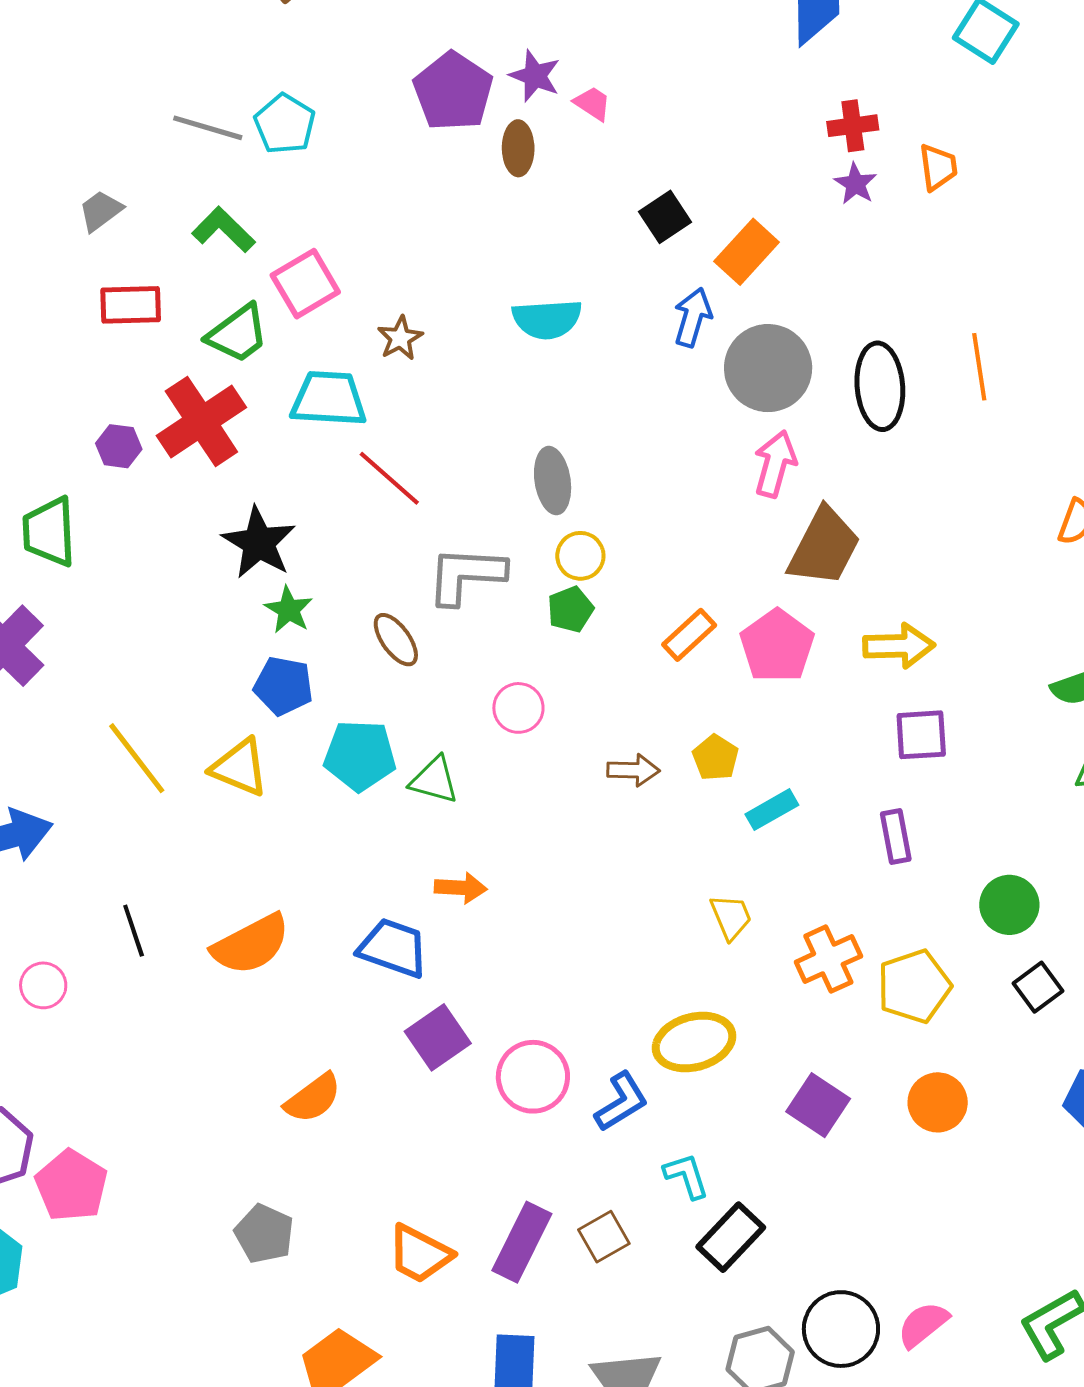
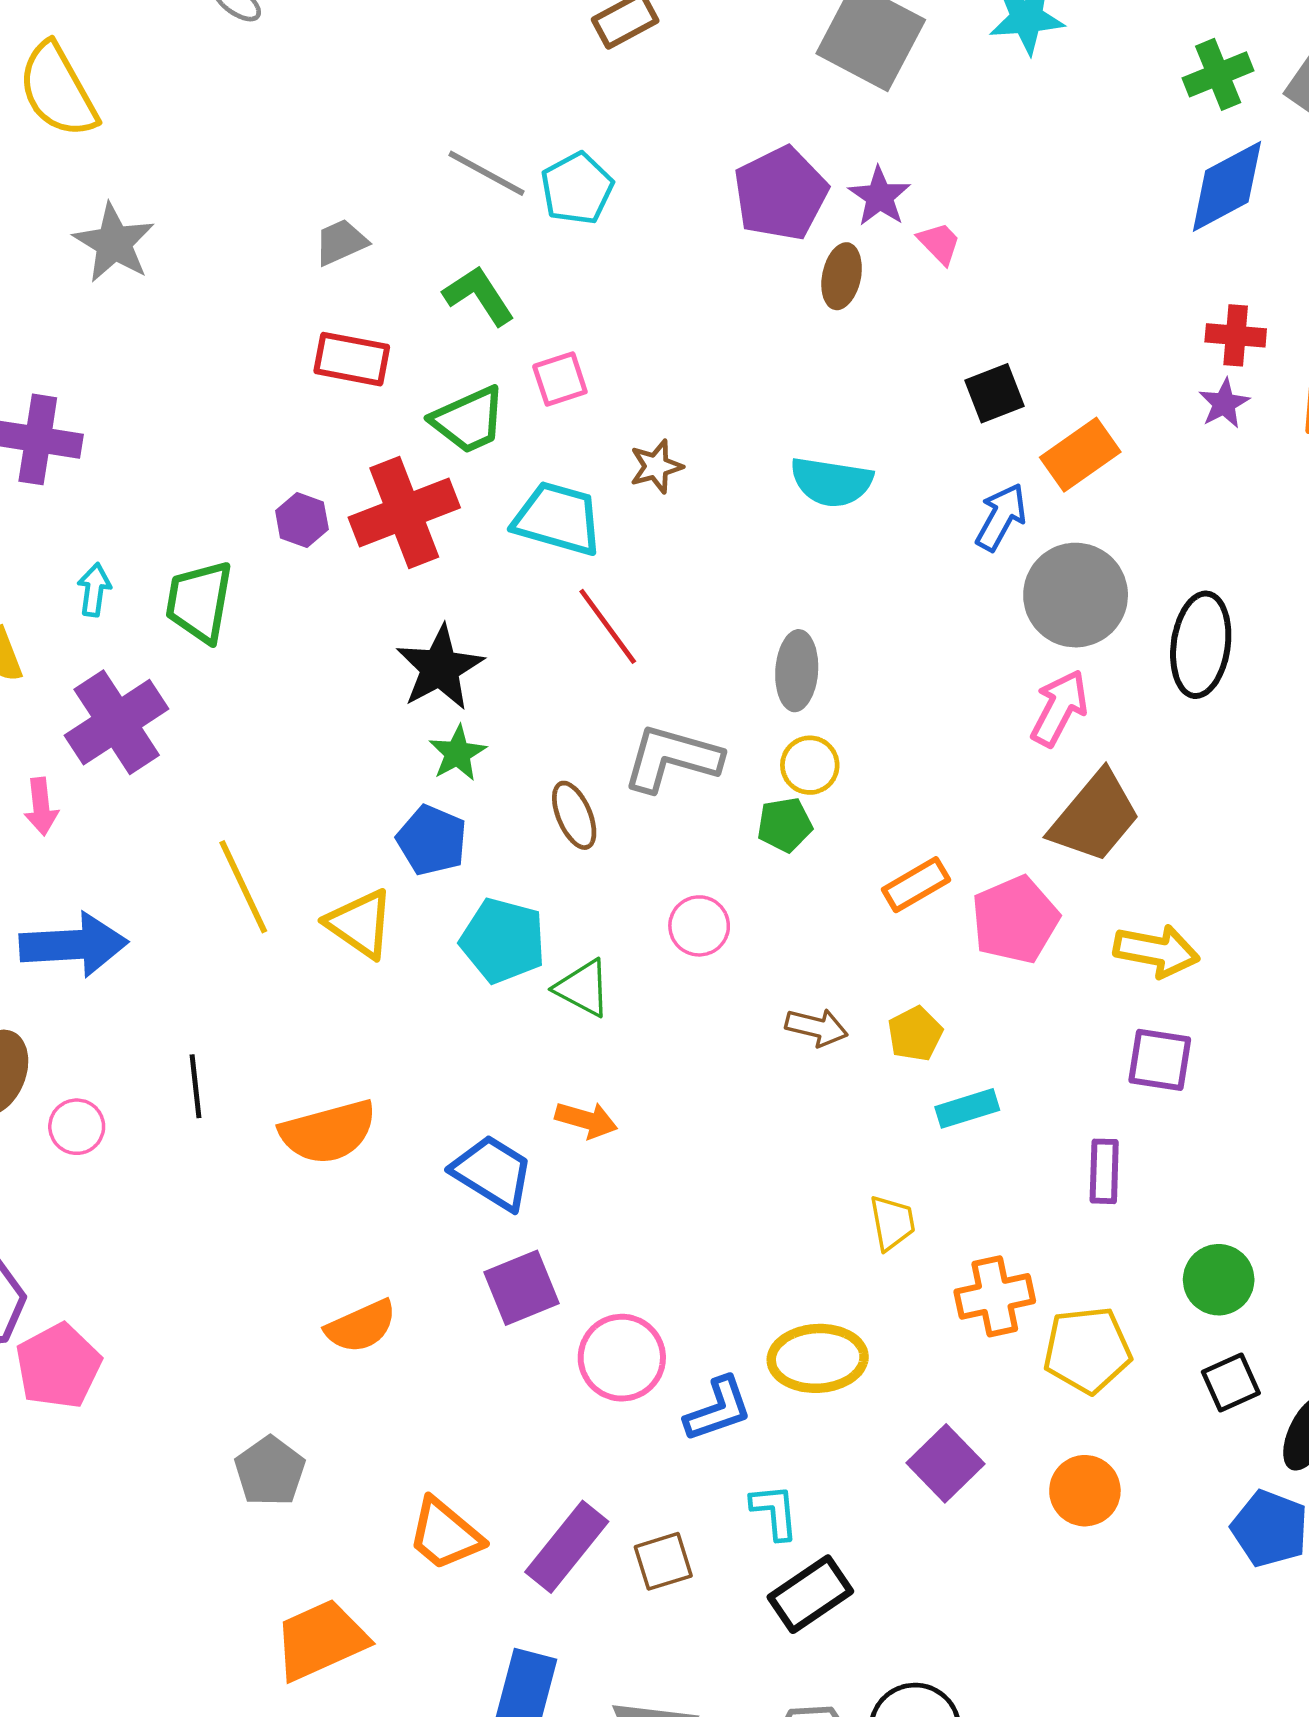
pink square: (305, 284) -> (560, 379), size x0.7

